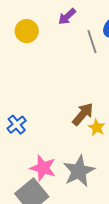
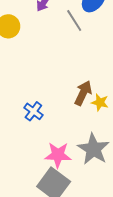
blue cross: (17, 125) -> (33, 111), moved

